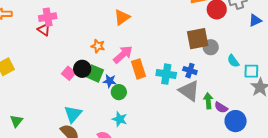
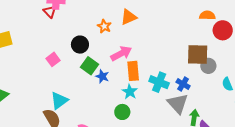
orange star: (98, 46) -> (104, 26), moved
black circle: (82, 69) -> (80, 45), moved
pink square: (69, 73) -> (53, 59), moved
green circle: (119, 92) -> (122, 112), moved
cyan star: (120, 119) -> (130, 92), moved

